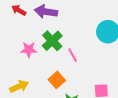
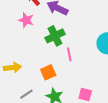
pink star: (29, 50) -> (26, 20), moved

